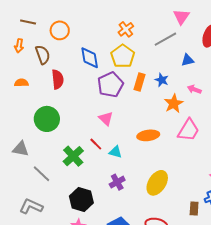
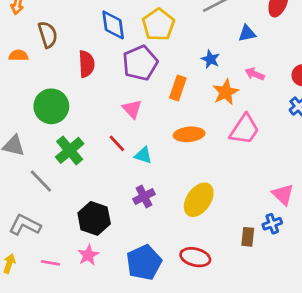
brown semicircle: (43, 55) -> (48, 35), moved
red semicircle: (58, 79) -> (86, 64), moved
orange rectangle: (140, 82) -> (178, 88), moved
green cross: (73, 156) -> (70, 150), moved

